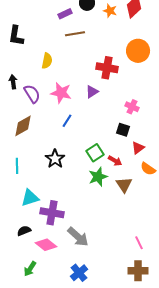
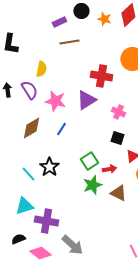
purple triangle: (92, 92) -> (86, 100), size x1.5
purple semicircle: (32, 94) -> (29, 90), moved
pink cross: (132, 107) -> (118, 112), moved
brown diamond: (23, 126) -> (31, 128), moved
red arrow: (115, 161) -> (109, 169), turned -40
cyan line: (17, 166) -> (28, 174), moved, turned -42
brown triangle: (124, 185) -> (118, 193), turned -30

